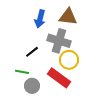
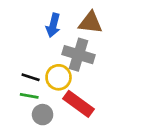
black line: (32, 52) -> (31, 77), moved, turned 56
yellow circle: (69, 60) -> (59, 77), moved

